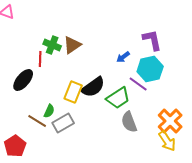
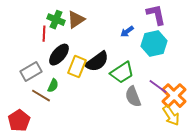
black ellipse: (23, 80) -> (59, 55), moved
purple line: (138, 84) -> (158, 87), moved
gray rectangle: (63, 123) -> (31, 72), moved

